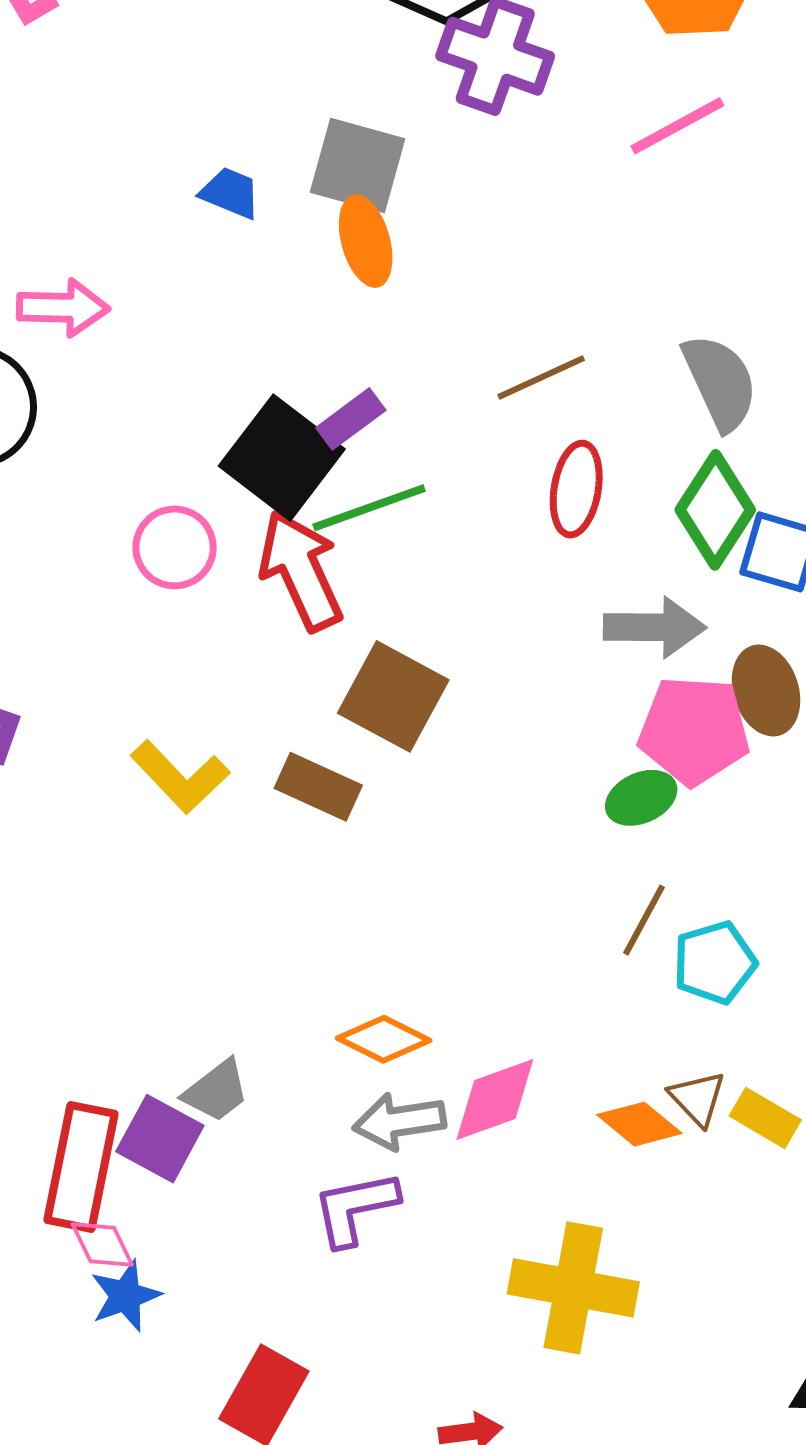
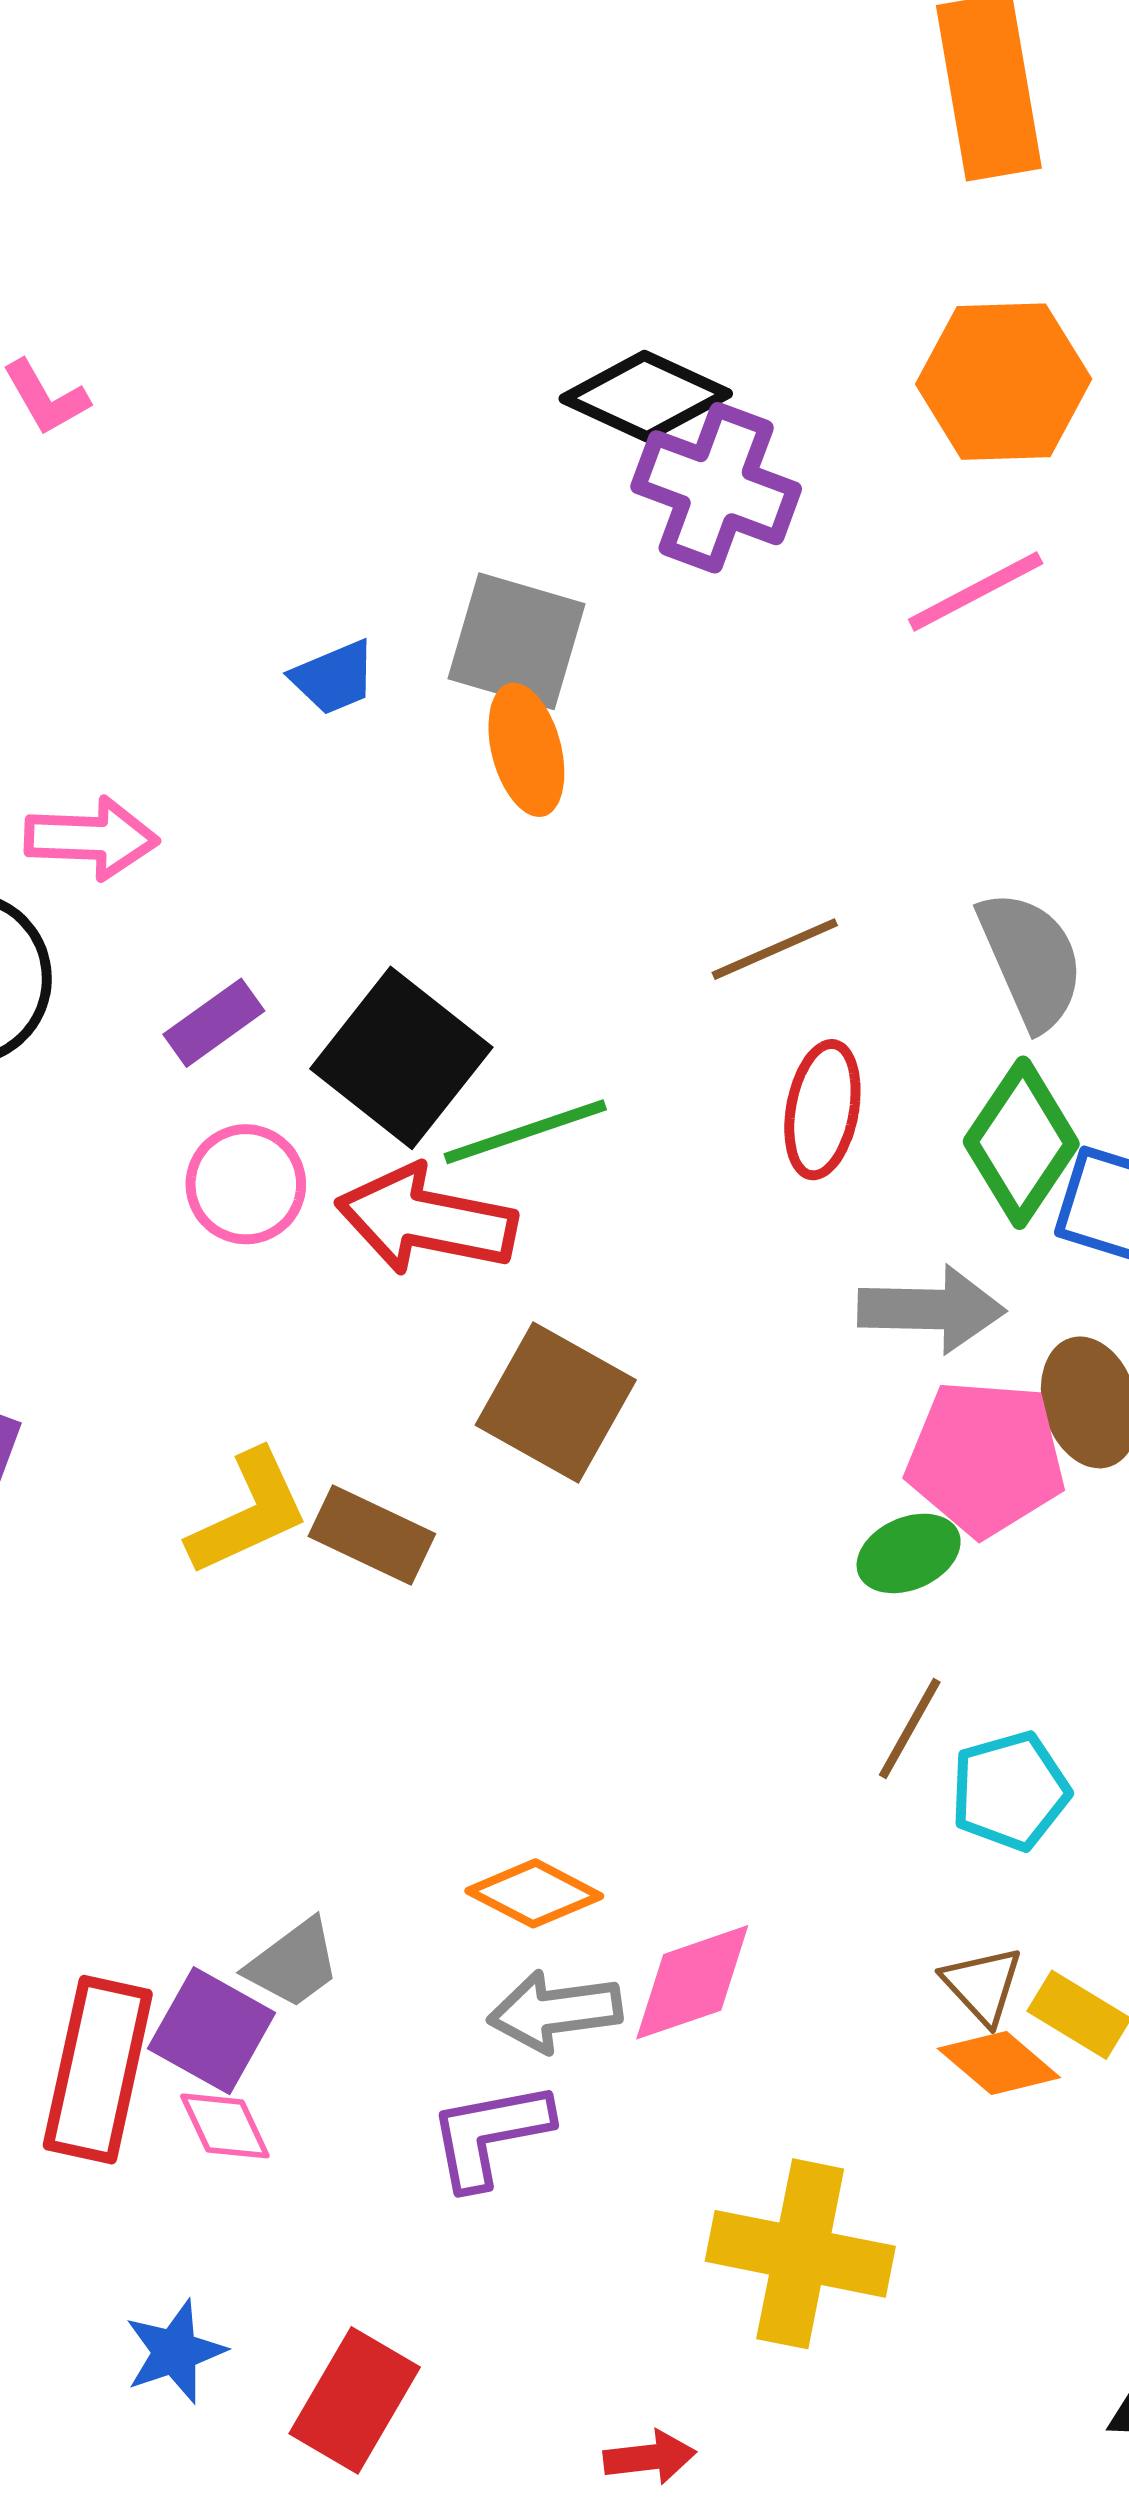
blue trapezoid: (230, 193) -> (334, 678), turned 134
purple rectangle: (351, 419) -> (214, 1023), moved
red arrow: (301, 570) -> (426, 1220), turned -55
yellow L-shape: (180, 777) -> (248, 1513), turned -72
brown rectangle: (318, 787) -> (372, 1535), moved
orange diamond: (639, 1124) -> (999, 2063), moved
pink diamond: (102, 1245) -> (225, 2126), moved
blue star: (125, 1296) -> (175, 2352), moved

